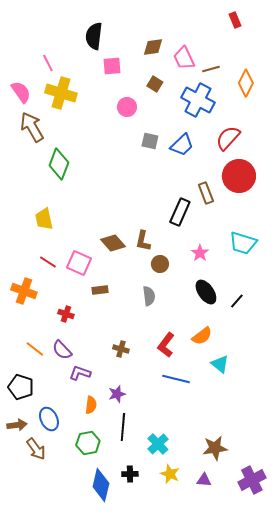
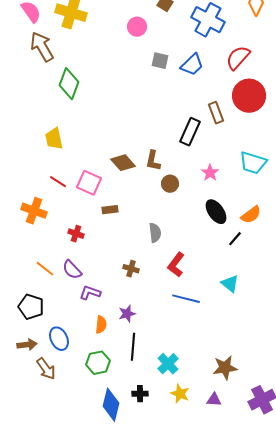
gray semicircle: (149, 296) -> (155, 233), moved
black line: (237, 301) -> (235, 239), moved
orange semicircle: (202, 336) -> (251, 215), moved

